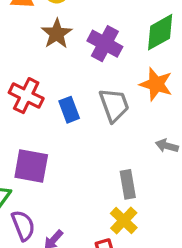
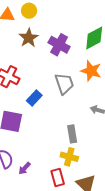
blue rectangle: (69, 110) -> (34, 98), moved, turned 63
yellow cross: (124, 221) -> (69, 157), turned -30

